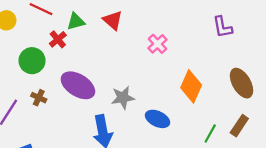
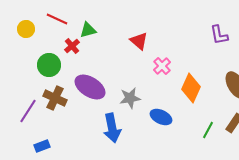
red triangle: (113, 20) -> (139, 41), moved
pink cross: (158, 44) -> (162, 66), moved
brown cross: (39, 98) -> (55, 98), size x1.6

